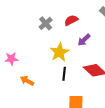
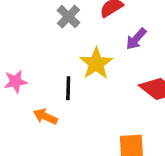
black line: (64, 74) -> (68, 88), moved

